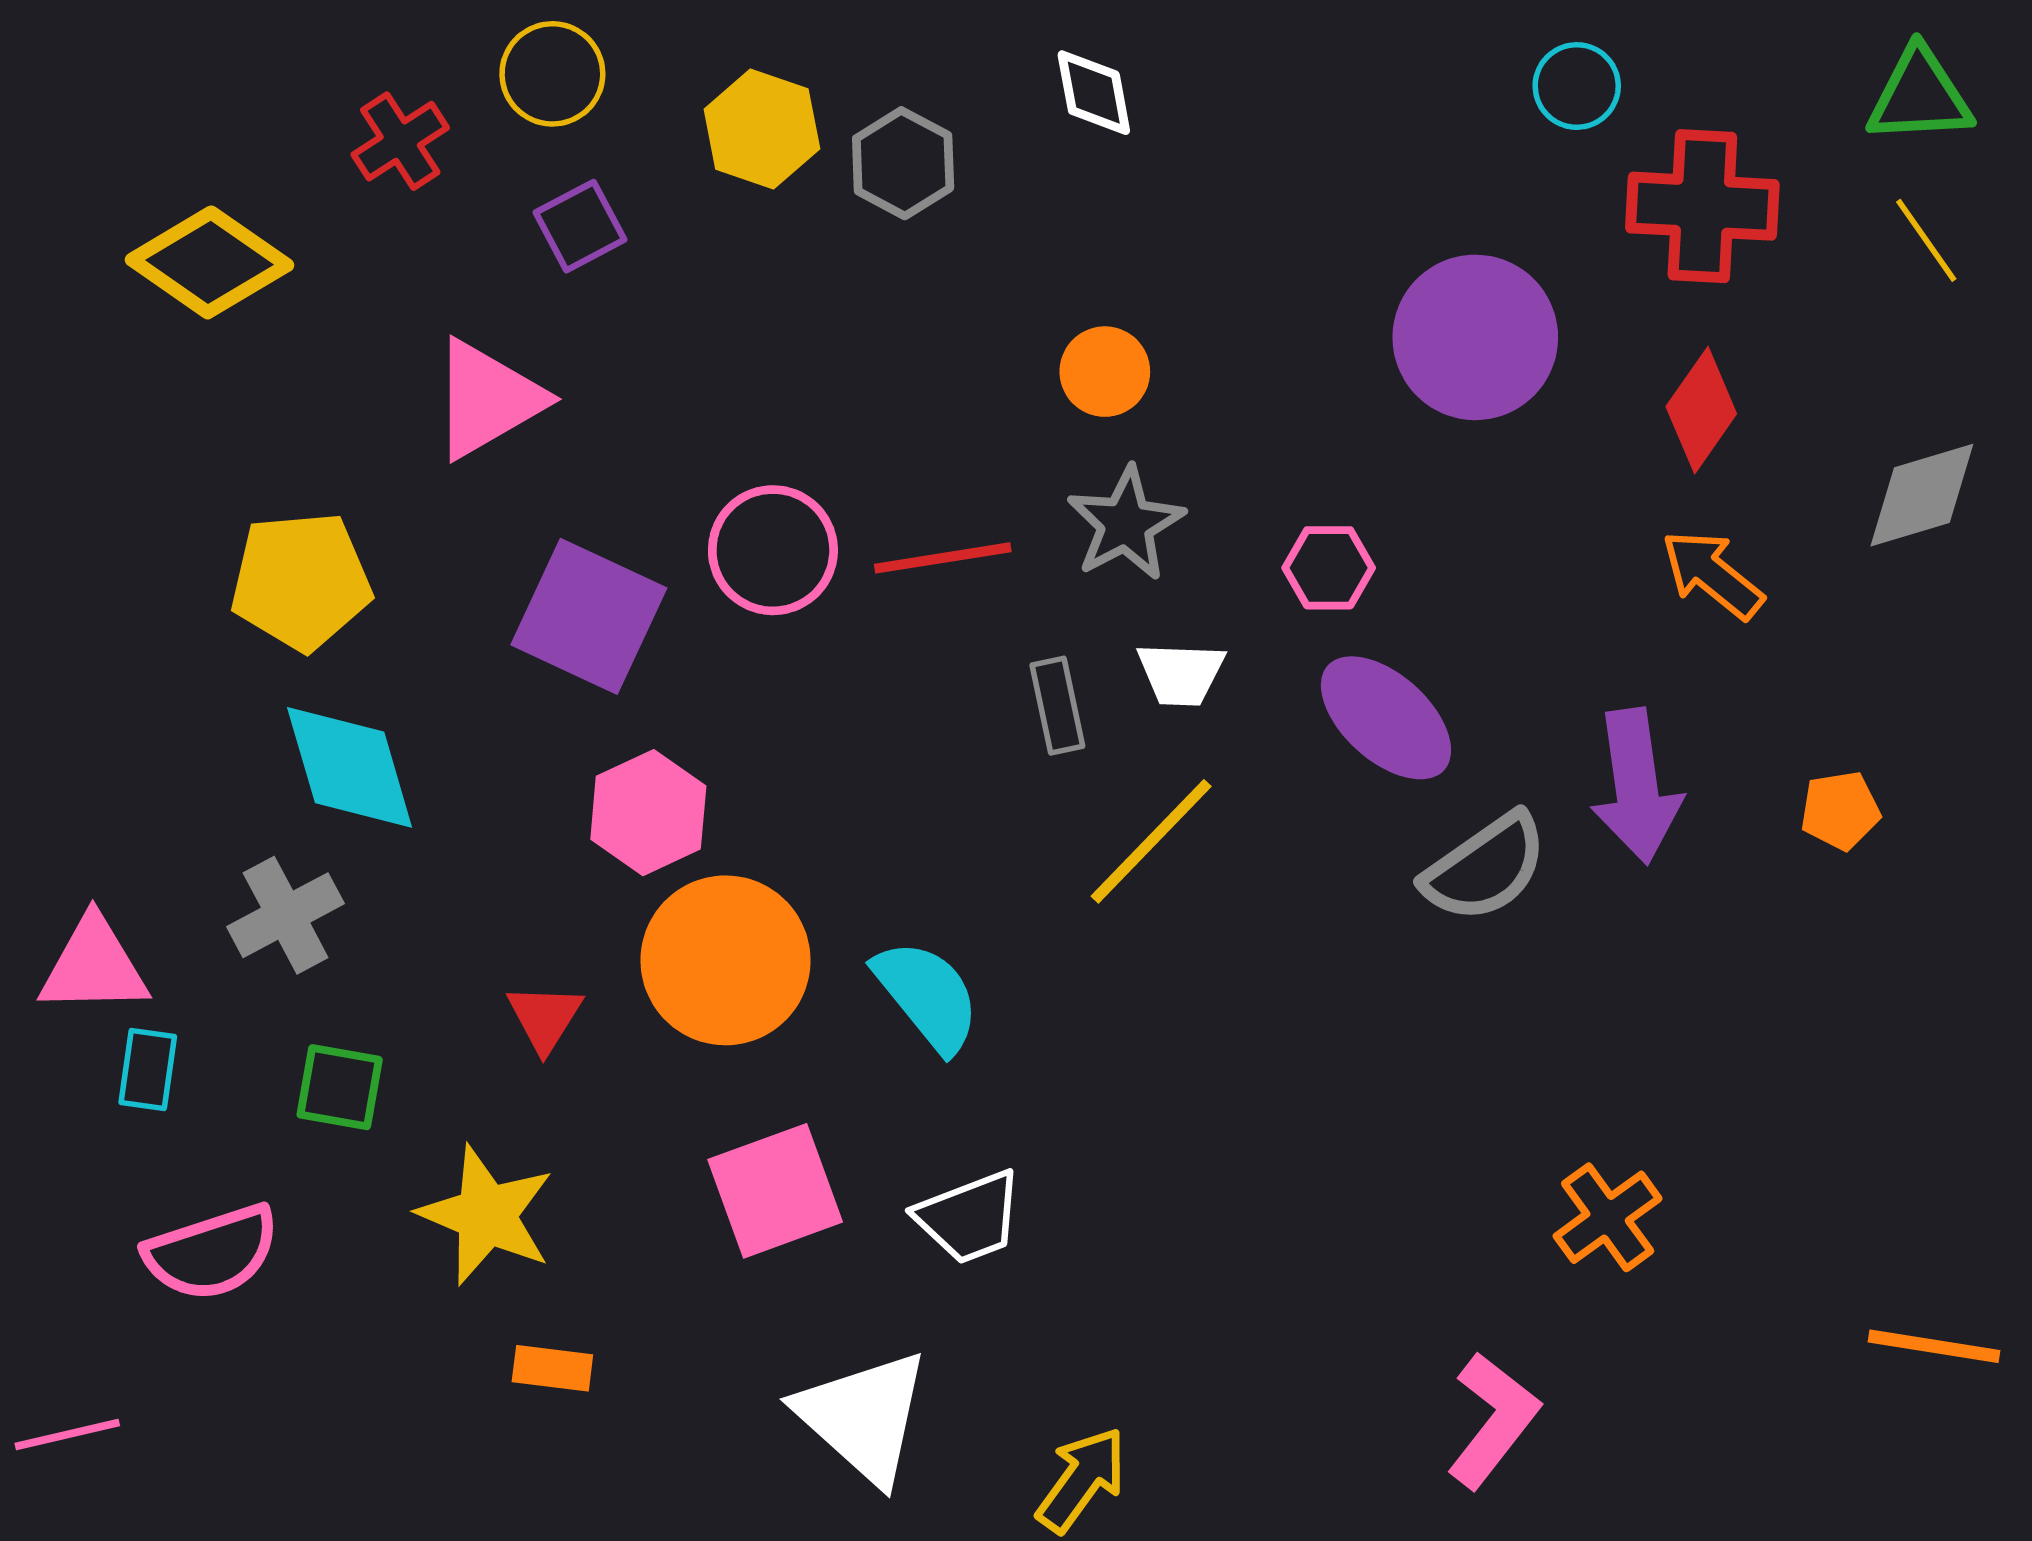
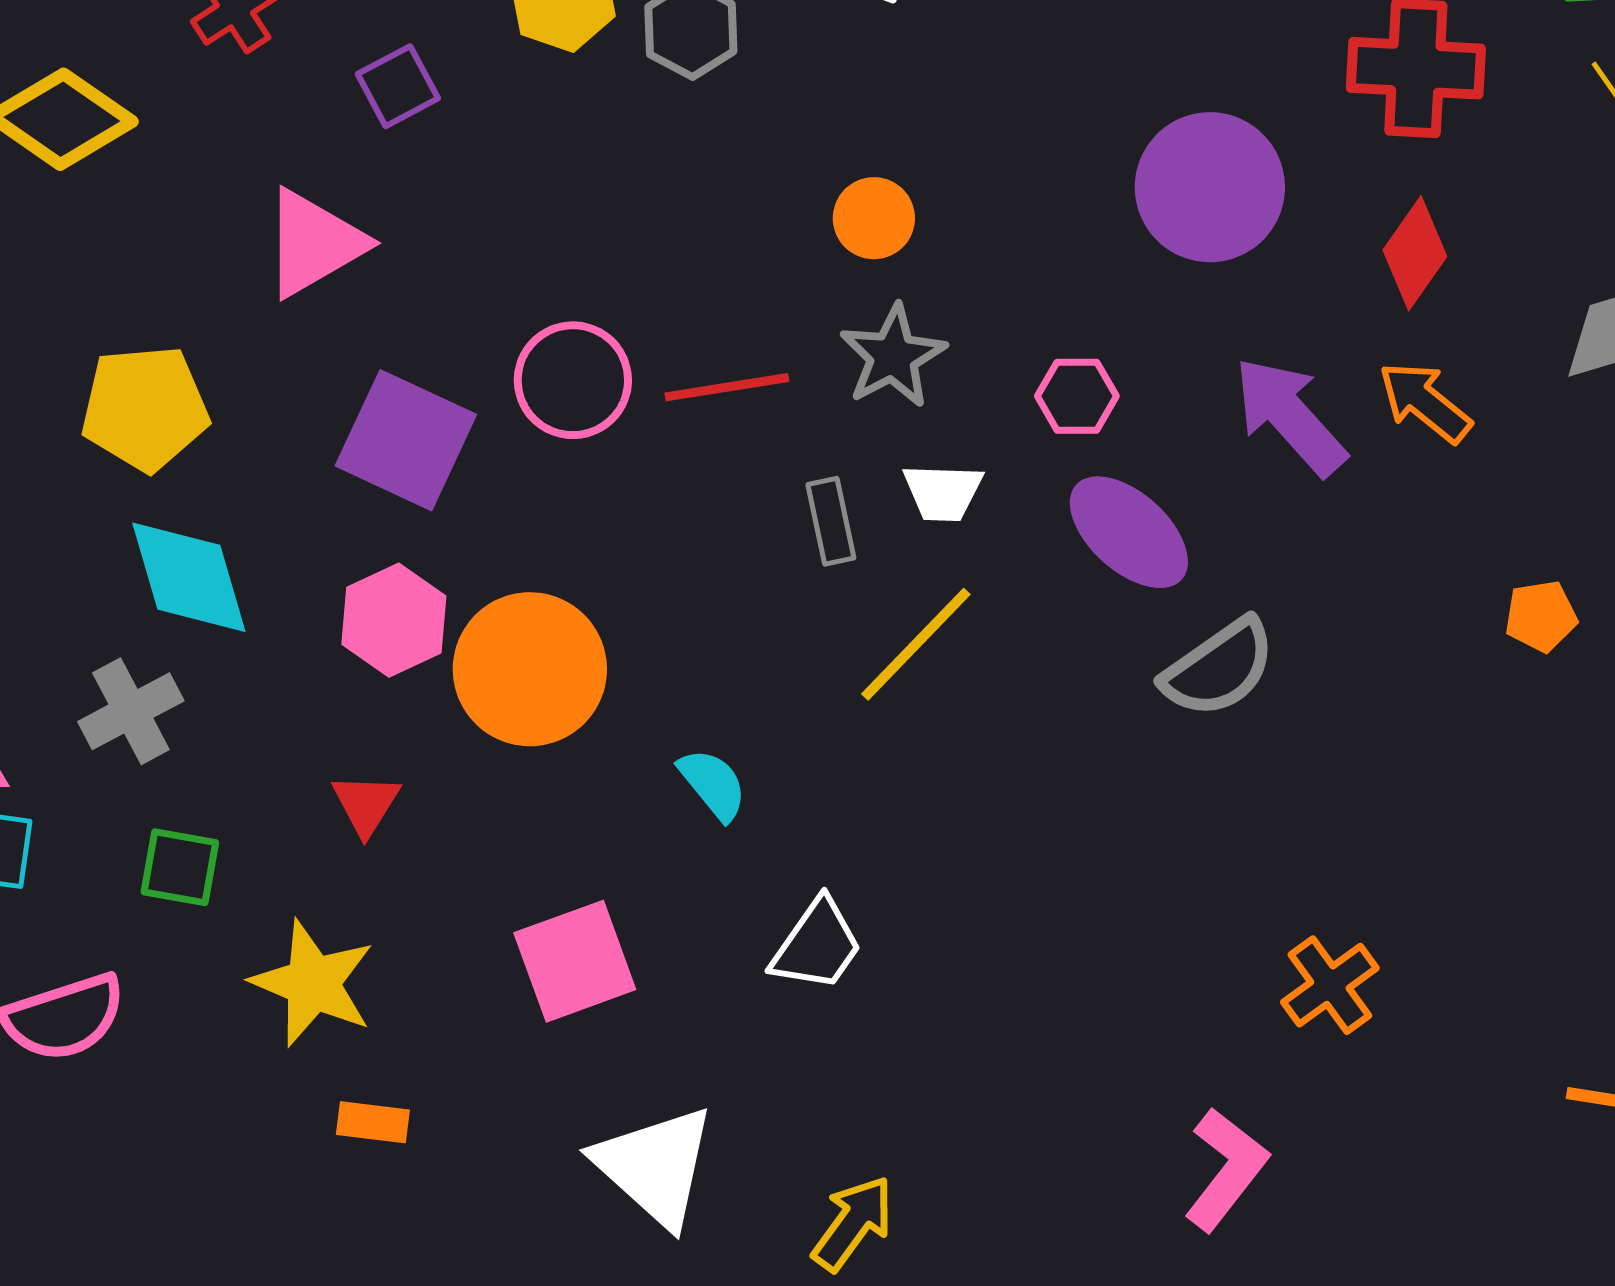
purple arrow: (1636, 786) -> (1290, 416), moved, turned 146
pink hexagon: (648, 813) -> (394, 620), moved
orange circle: (726, 960) -> (530, 669), moved
cyan semicircle: (927, 996) -> (713, 784), size x0.7
white trapezoid: (969, 1217) -> (817, 945), moved, turned -34

